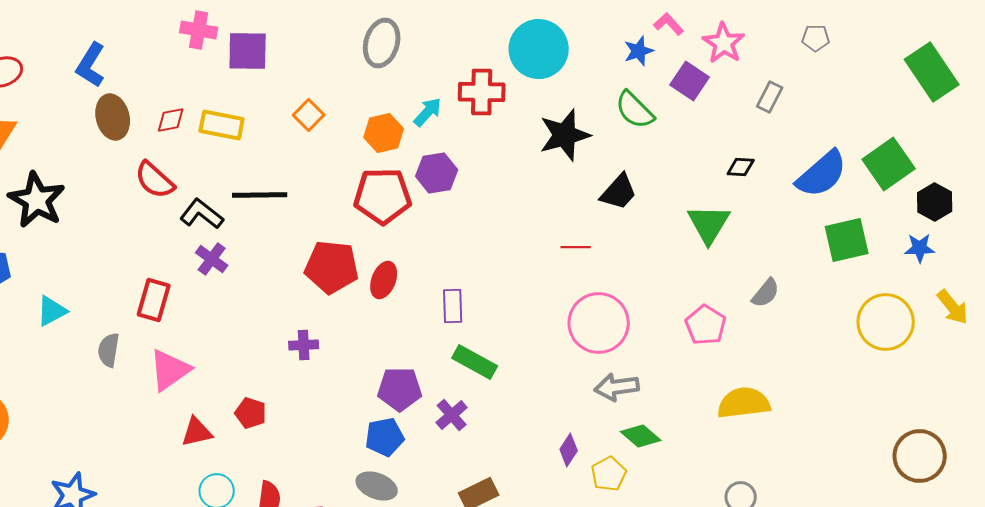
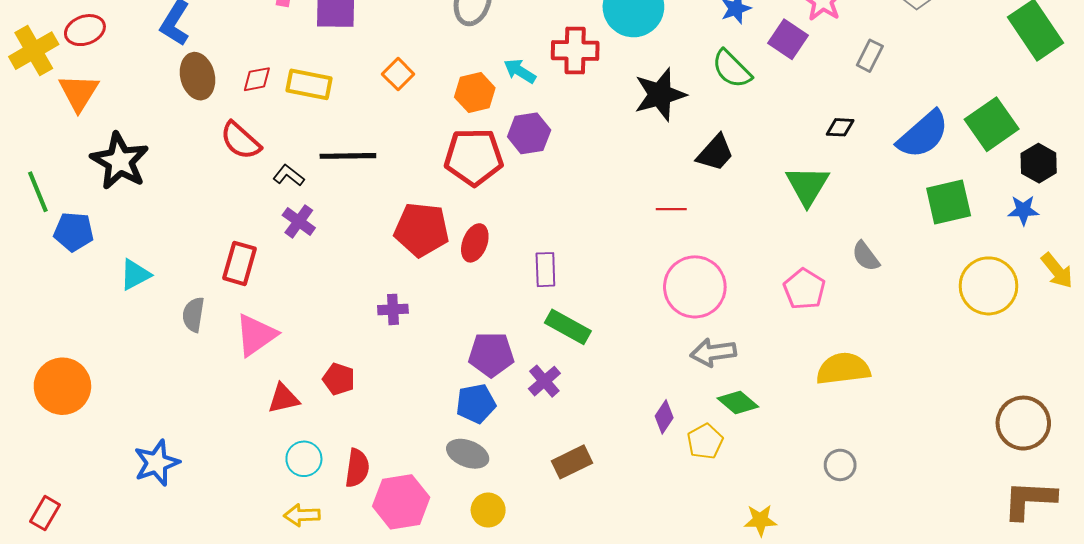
cyan arrow: (428, 112) -> (520, 71), turned -100
black L-shape: (202, 214) -> (289, 175), size x0.7
gray semicircle: (766, 293) -> (866, 256), turned 104

